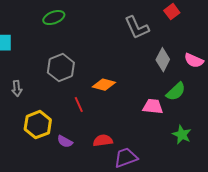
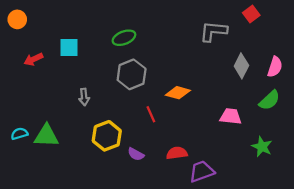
green ellipse: (54, 18) -> (124, 38), moved
gray L-shape: (137, 28) -> (213, 31), turned 120
pink semicircle: (194, 61) -> (275, 67), turned -96
green semicircle: (176, 92) -> (270, 100), moved

